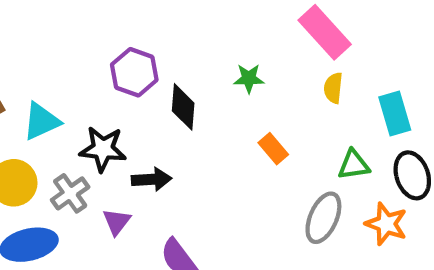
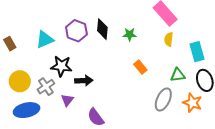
black diamond: (183, 107) -> (102, 29), moved
cyan triangle: (41, 121) -> (45, 40), moved

